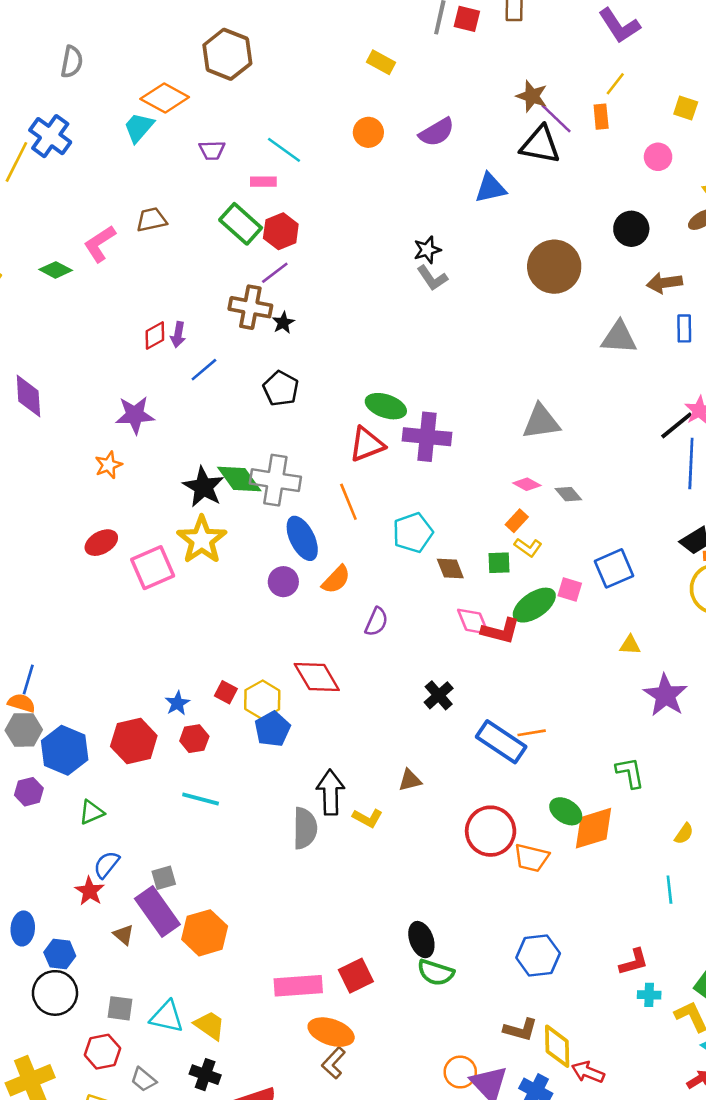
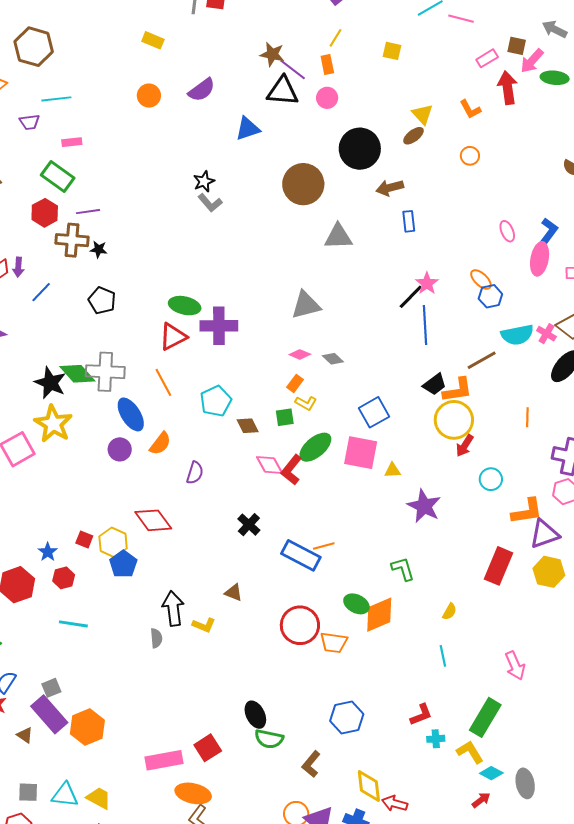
cyan line: (284, 150) -> (56, 99), moved, turned -36
pink circle: (658, 157) -> (327, 98), moved
black circle: (631, 229) -> (360, 149), size x1.5
red hexagon: (281, 231) -> (45, 213), moved
purple line: (275, 273) -> (88, 212), turned 35
black star: (283, 323) -> (99, 249), turned -30
gray triangle: (619, 338) -> (338, 237), moved
pink square: (570, 589) -> (361, 453), moved, size x1.8
red L-shape: (501, 631) -> (291, 470), turned 120
brown triangle: (410, 780) -> (234, 592), turned 42
gray semicircle: (305, 828) -> (156, 638), size x0.6
brown L-shape: (520, 1030) -> (311, 764), moved, turned 120

